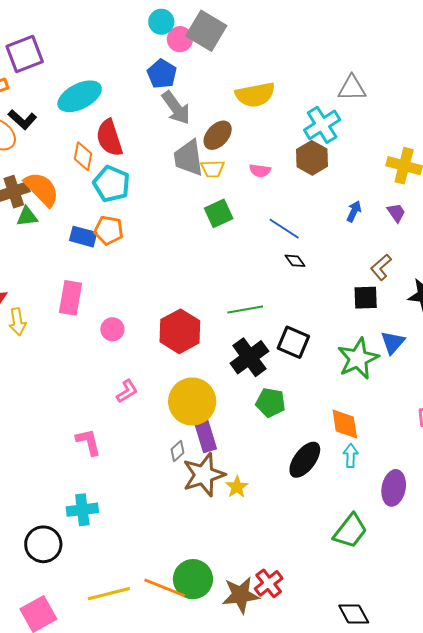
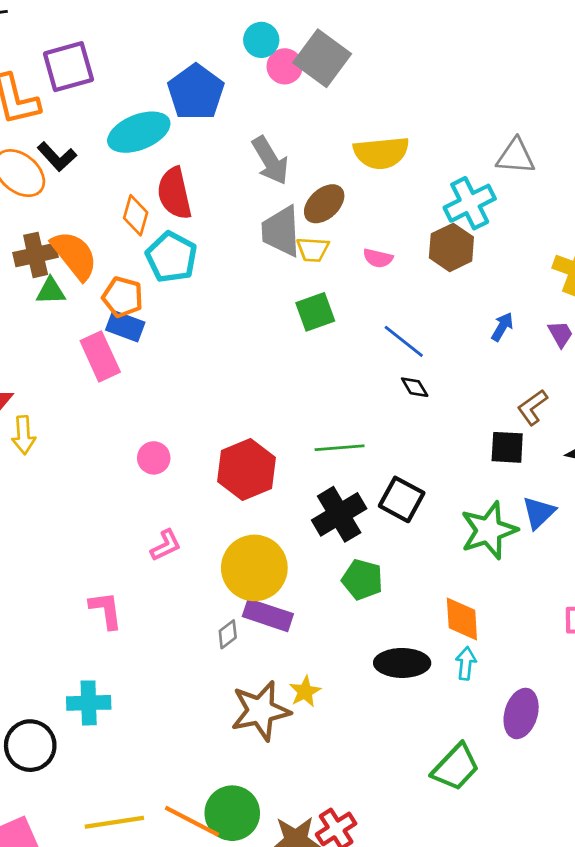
blue pentagon: (162, 74) -> (196, 92), moved, size x1.4
orange pentagon: (109, 230) -> (123, 297), moved
pink rectangle: (70, 298) -> (100, 356), moved, turned -40
purple rectangle: (205, 434) -> (268, 615), turned -60
black ellipse: (305, 460) -> (402, 663), turned 48
brown star: (204, 475) -> (261, 711), moved

